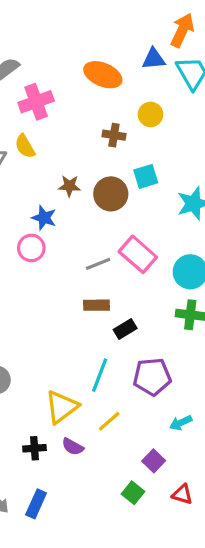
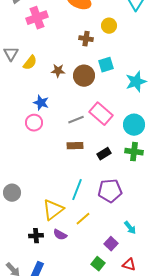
yellow semicircle: (25, 146) -> (30, 63), moved, turned -112
blue star: (44, 218) -> (41, 103), moved
pink circle: (31, 248) -> (34, 123), moved
black rectangle: (125, 329) -> (104, 154), moved
cyan arrow: (181, 423) -> (130, 228), moved, turned -104

